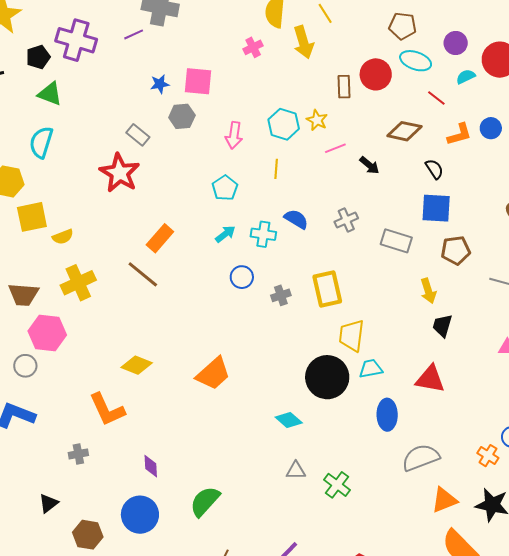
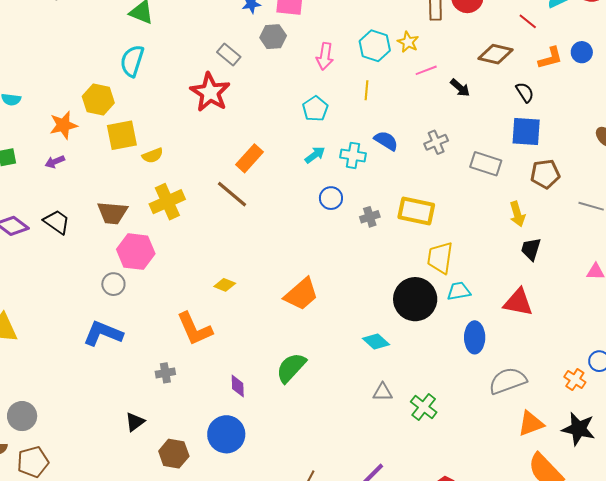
yellow rectangle: (327, 289) -> (416, 211), turned -66
yellow diamond: (137, 365) -> (225, 285), size x0.7
green semicircle: (205, 501) -> (291, 368), moved

